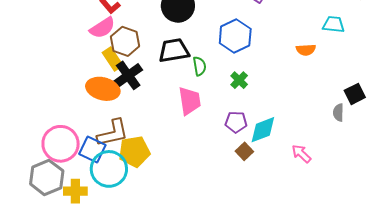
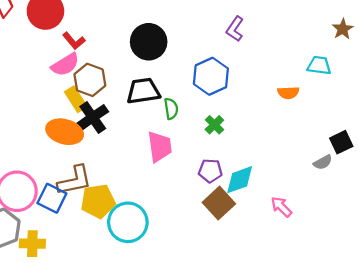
gray semicircle: (338, 113) -> (323, 162), turned -120
brown square: (244, 151) -> (219, 203), size x1.6
cyan circle: (109, 169) -> (128, 222), moved

